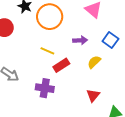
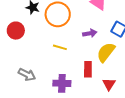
yellow semicircle: (94, 62) -> (106, 52), size x1.5
red rectangle: (61, 65) -> (88, 69), moved, turned -49

